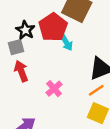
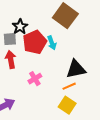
red pentagon: (53, 27) -> (35, 42), moved

